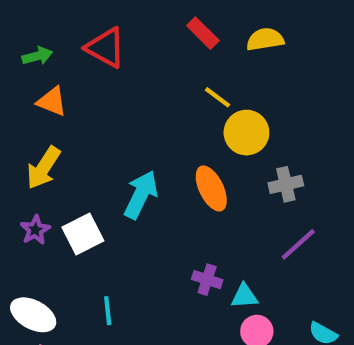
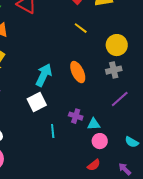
yellow circle: (246, 133) -> (117, 45), moved
white square: (83, 234) -> (37, 102), moved
cyan line: (108, 311) -> (53, 131), moved

